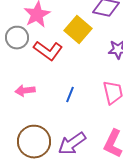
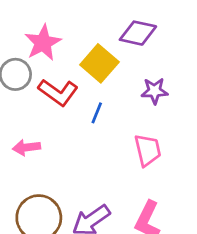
blue line: (70, 95) -> (97, 113), moved

